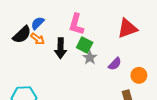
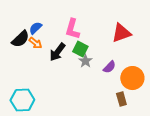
black arrow: (61, 48) -> (57, 52), turned 36
orange circle: (139, 75) -> (132, 78), size x1.5

